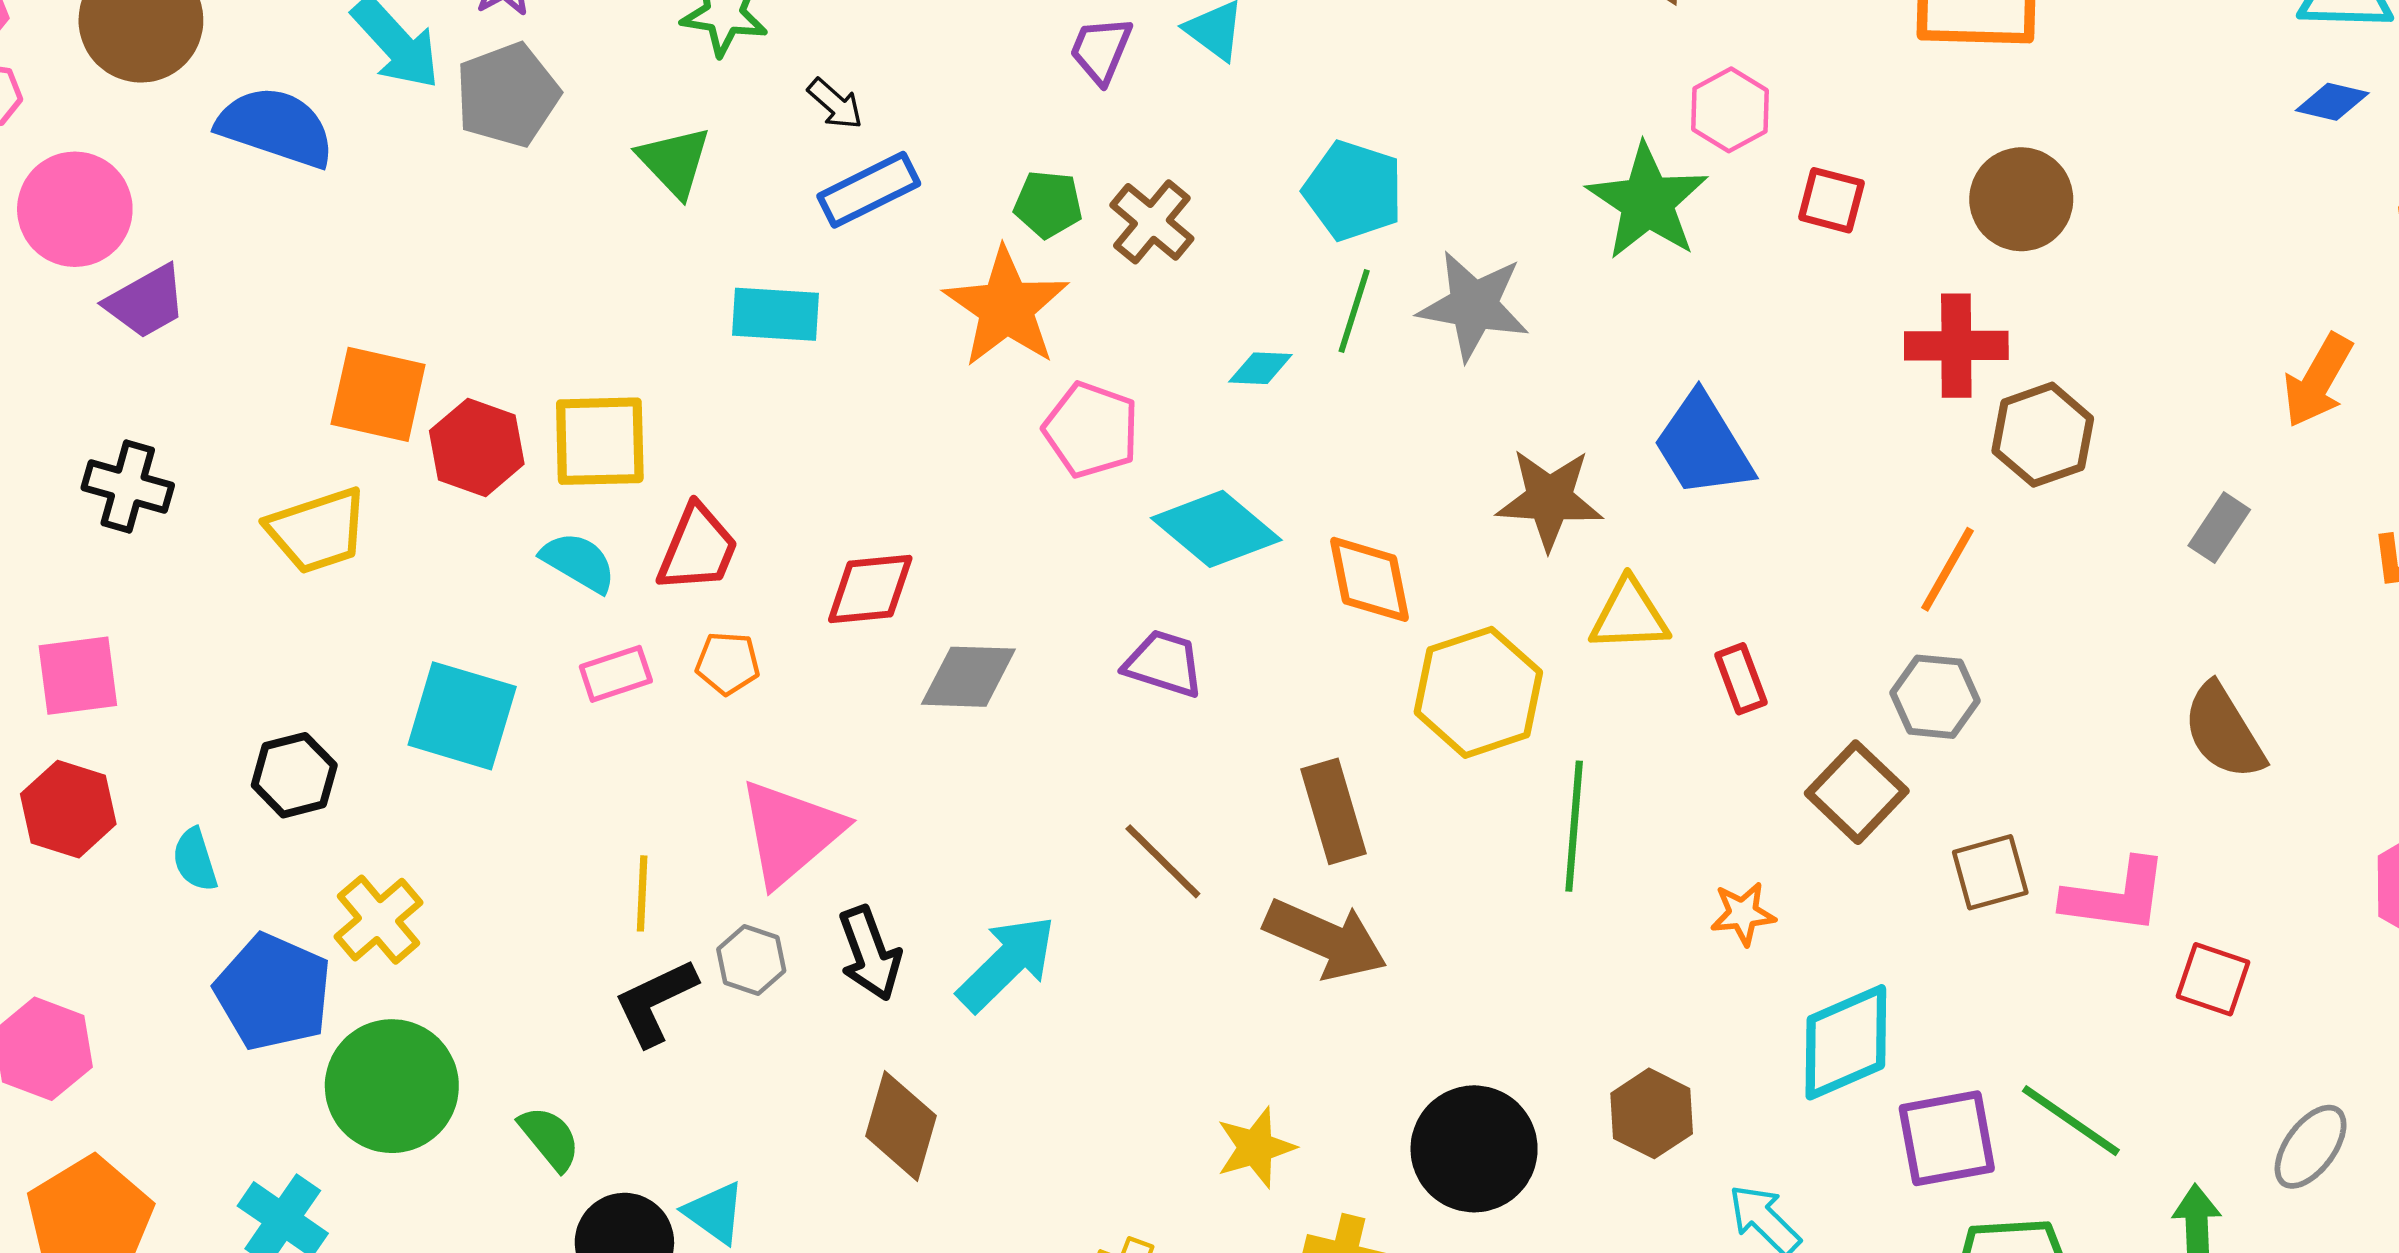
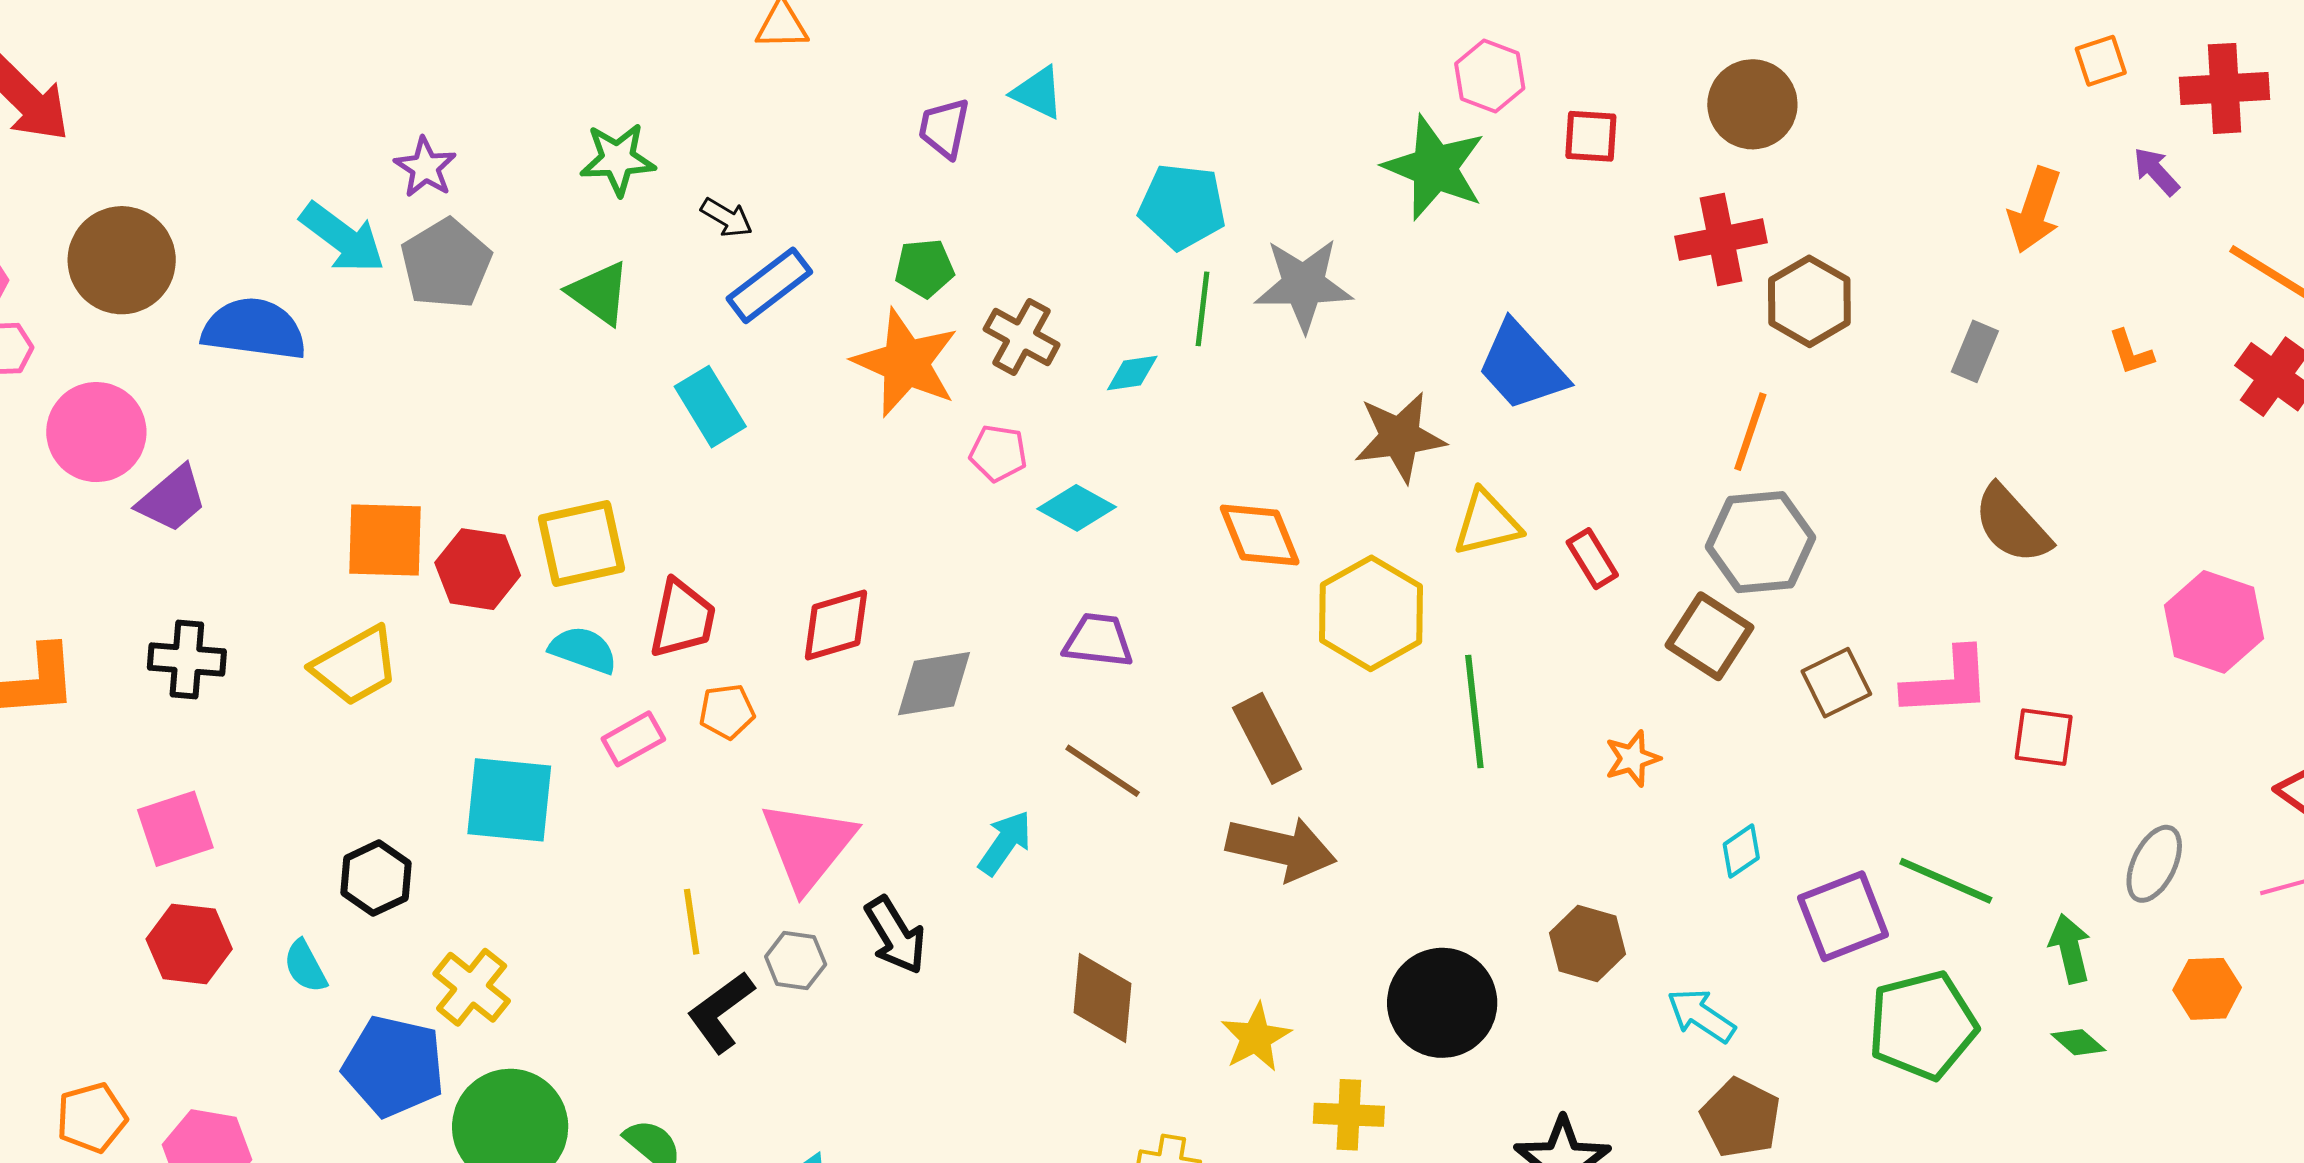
brown cross: (1152, 222) -> (1022, 337), moved
cyan rectangle: (775, 314) -> (710, 407), turned 66
pink pentagon: (1091, 430) -> (998, 453), size x0.7
cyan diamond: (1216, 529) -> (1077, 508), moved, size x0.7
gray hexagon: (1935, 697) -> (1760, 542), size x1.4
brown line: (1163, 861) -> (1103, 771), moved
cyan arrow: (1007, 963) -> (1005, 843), moved, size x0.7
cyan diamond: (1846, 1042) -> (1741, 851), size x0.5
brown diamond: (901, 1126) -> (1103, 998), moved

